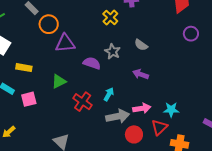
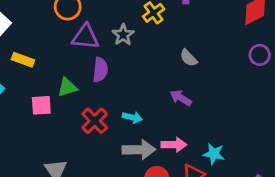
gray star: (113, 51) -> (123, 35), moved
purple semicircle: (92, 63) -> (100, 70), moved, turned 66
cyan arrow: (109, 94) -> (132, 117), turned 64
pink square: (29, 99) -> (41, 105), moved

